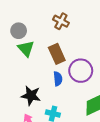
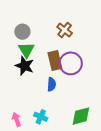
purple circle: (81, 71) -> (71, 63), moved
black star: (31, 96) -> (25, 66), moved

